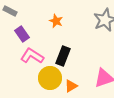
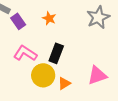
purple rectangle: (22, 34) -> (18, 21), moved

